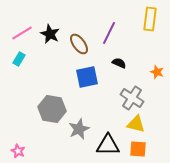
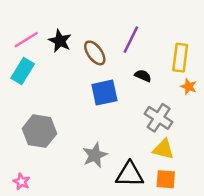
yellow rectangle: (150, 19) -> (180, 58), moved
cyan rectangle: (19, 59) -> (23, 71), size x1.5
gray hexagon: (52, 109) -> (39, 131), moved

